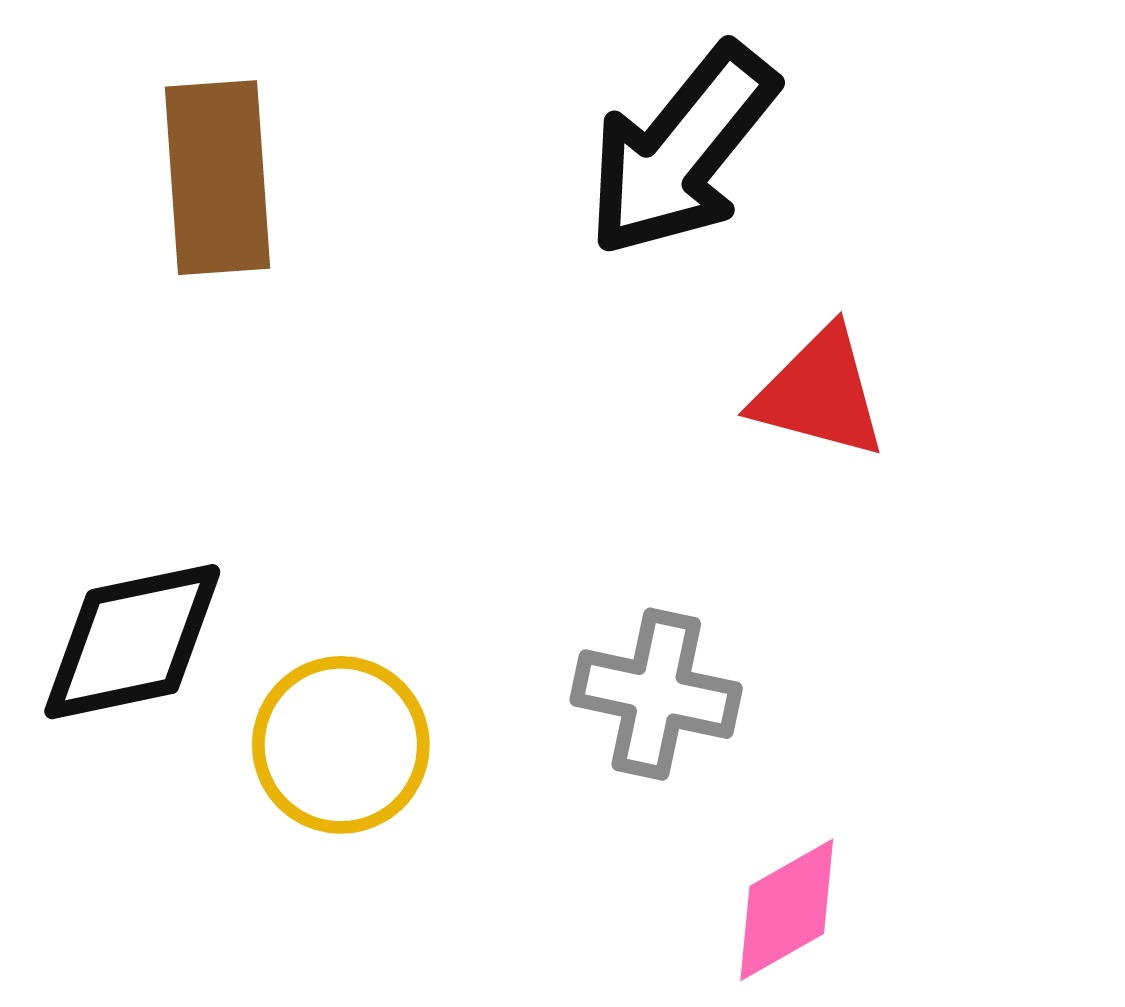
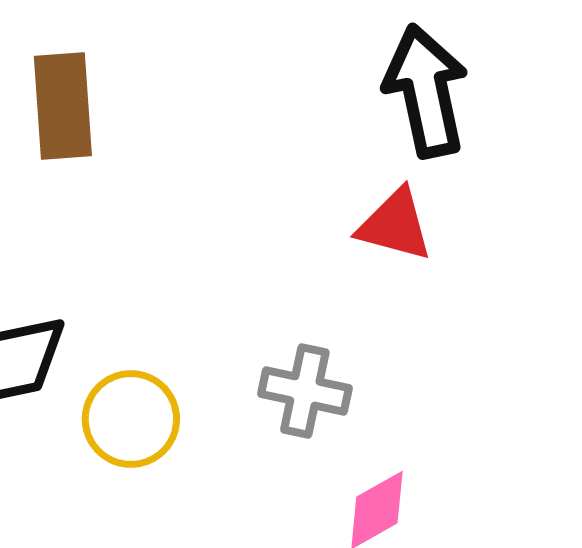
black arrow: (682, 150) -> (426, 91), moved, turned 129

